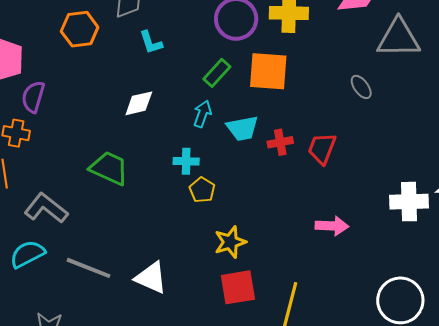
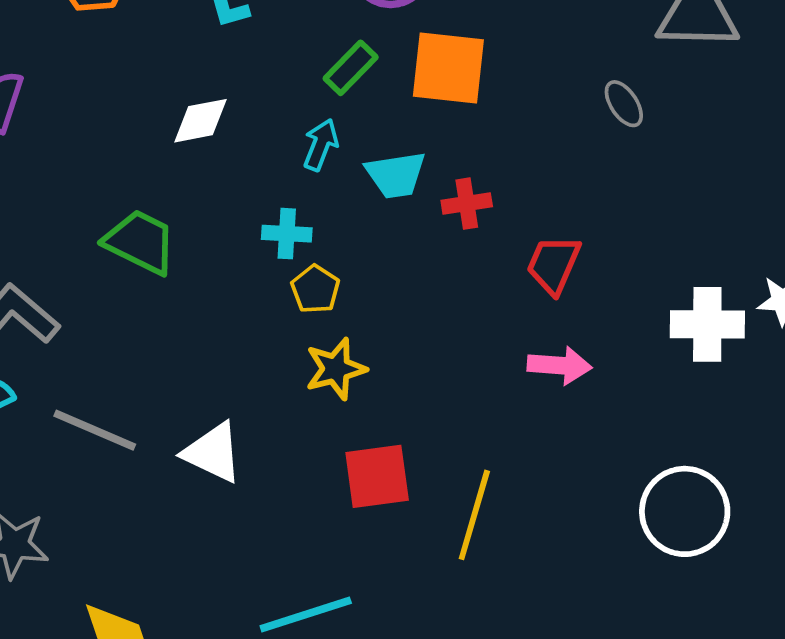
red trapezoid: (322, 148) -> (554, 265), moved
yellow star: (230, 242) -> (336, 369), moved

